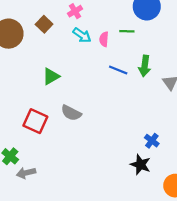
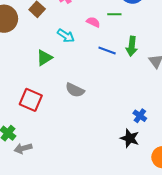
cyan arrow: (82, 35) -> (66, 36), moved
pink semicircle: (104, 39) -> (93, 22), turned 112
gray semicircle: (71, 113) -> (75, 90), moved

